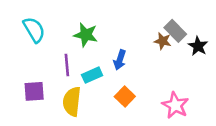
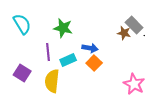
blue arrow: (120, 60) -> (90, 48), turned -98
purple square: (34, 91) -> (22, 73), turned 36
orange square: (125, 96) -> (94, 63), moved

